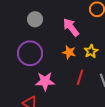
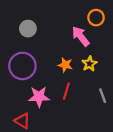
pink arrow: (71, 27) -> (81, 36), moved
red line: (80, 77) -> (66, 91), moved

